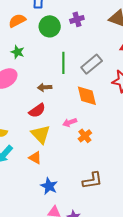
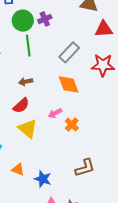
purple cross: (77, 19) -> (45, 19), moved
green line: (63, 63) -> (28, 46), moved
orange triangle: (35, 158) -> (18, 169), moved

